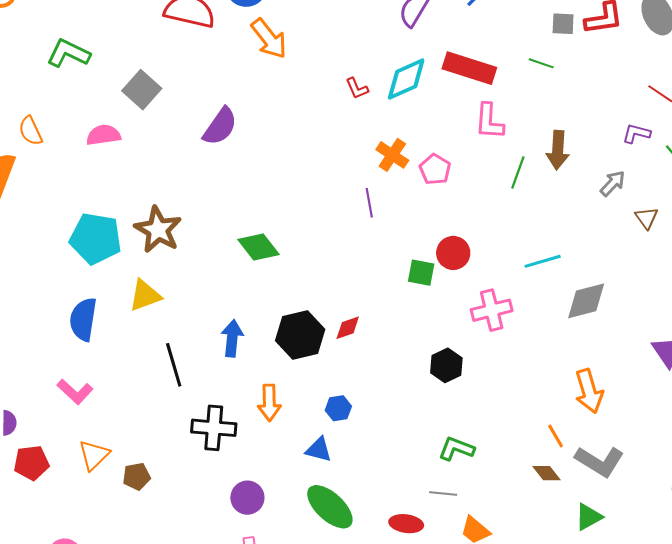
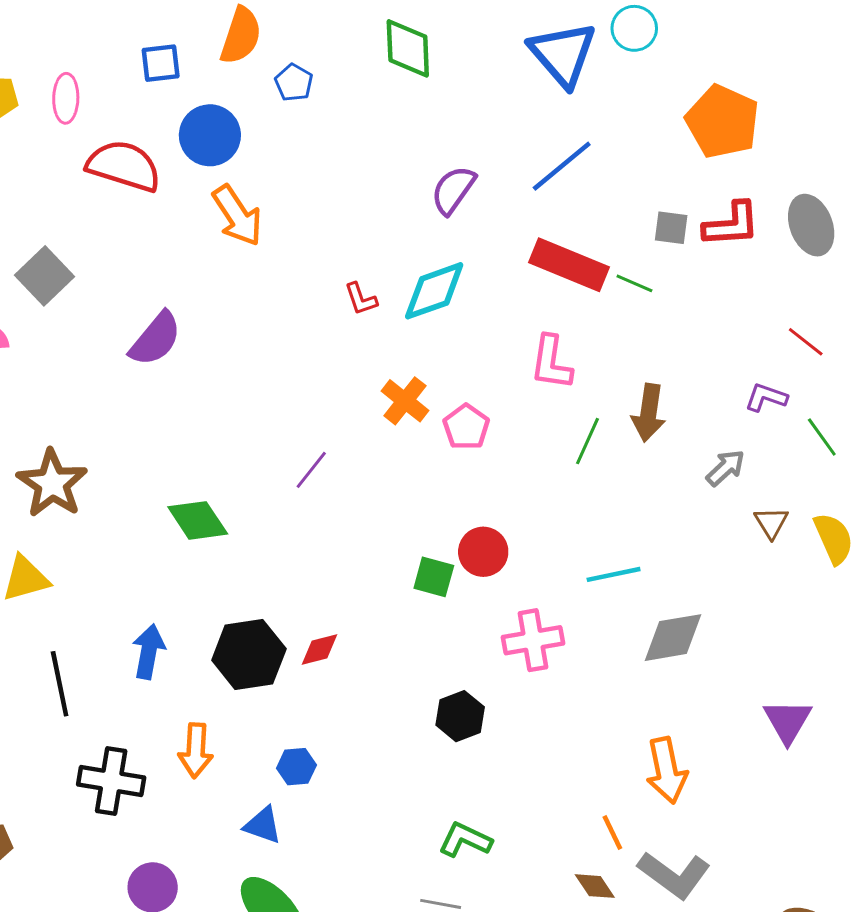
red rectangle: (469, 68) -> (569, 265), moved
purple line: (369, 203) -> (311, 470), moved, turned 44

